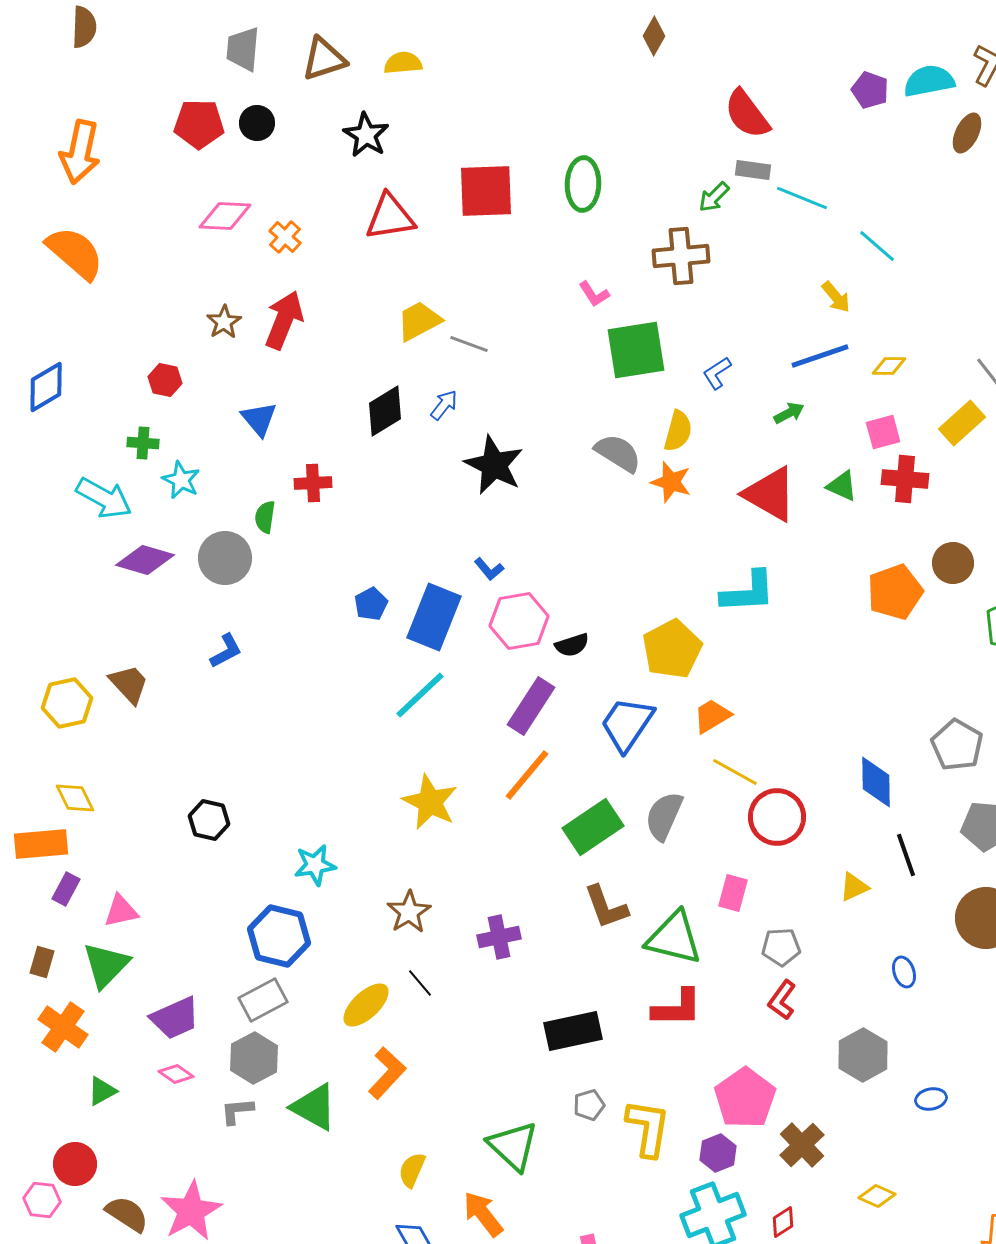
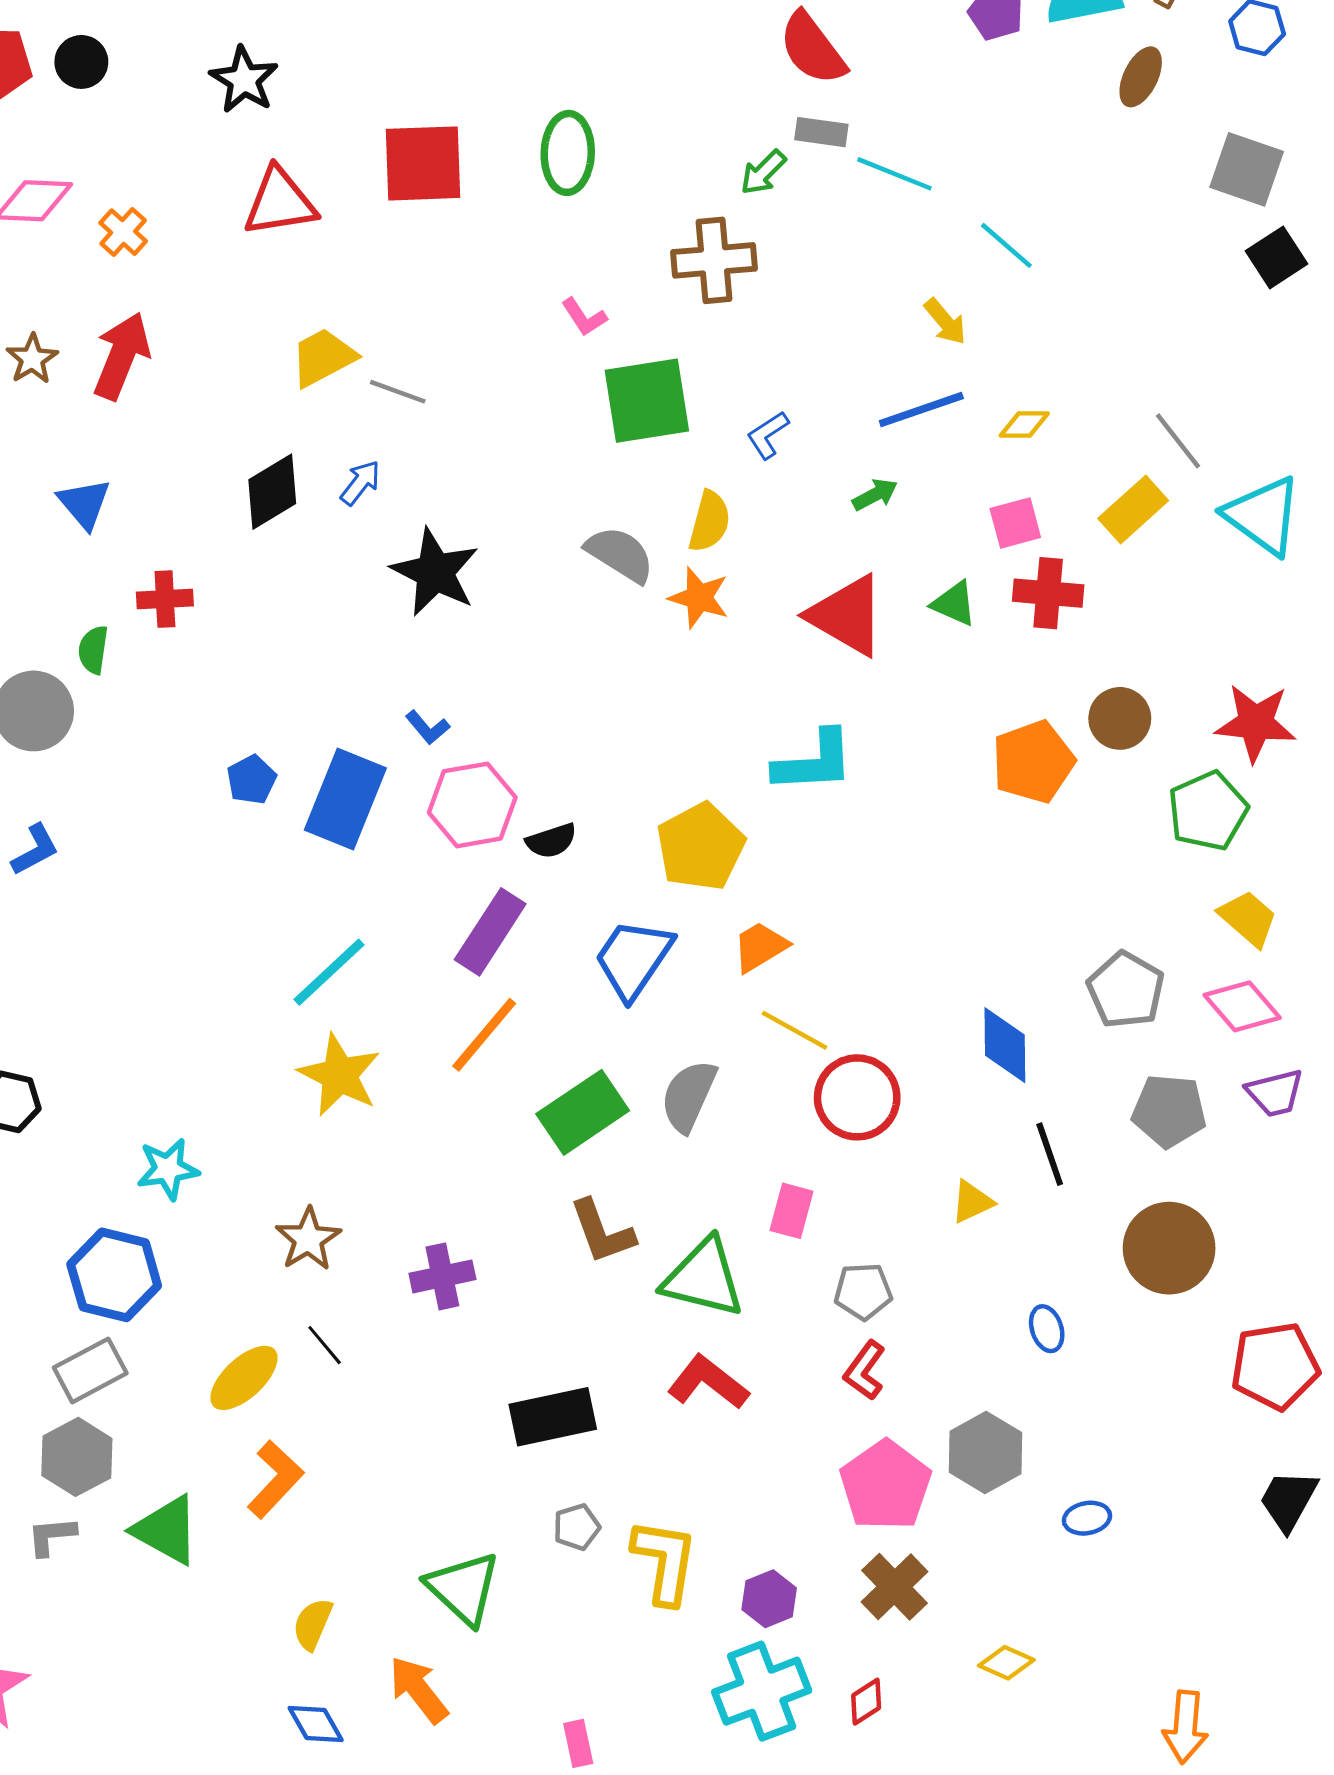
cyan line: (420, 695) -> (329, 972), moved
red L-shape: (677, 1008) -> (708, 1382), turned -142
pink pentagon: (745, 1098) -> (886, 1485), moved

